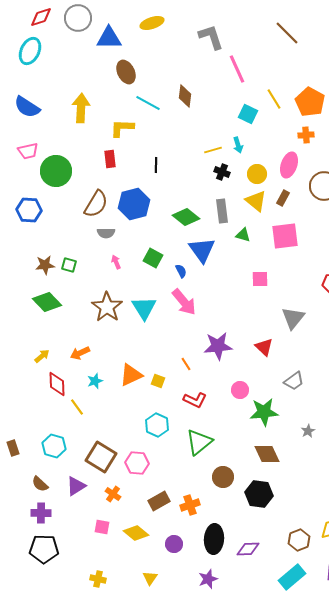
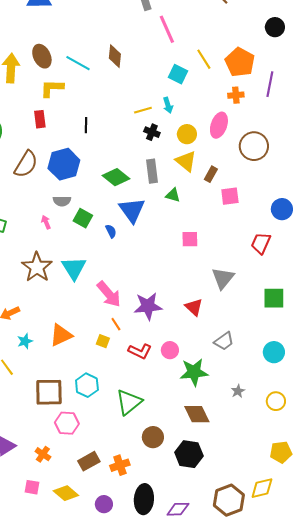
brown ellipse: (126, 72) -> (42, 56), moved
brown rectangle: (283, 198) -> (211, 174), moved
gray semicircle: (106, 233) -> (62, 201), moved
pink square: (285, 236) -> (230, 196), moved, size x0.7
pink arrow: (184, 302) -> (109, 294), moved
yellow square: (158, 381) -> (103, 341), moved
red L-shape: (195, 400) -> (140, 351), moved
brown square: (101, 457) -> (49, 392), moved, turned -32
brown hexagon: (299, 540) -> (229, 500), size x1.4

